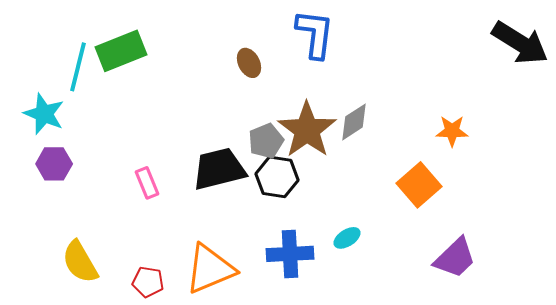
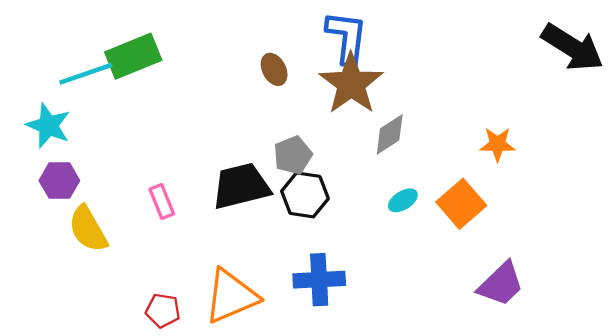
cyan line: (78, 67) -> (86, 74), turned 57
brown star: (307, 130) -> (351, 84), moved
cyan ellipse: (347, 238) -> (403, 200), moved
yellow semicircle: (80, 262) -> (88, 229), moved

